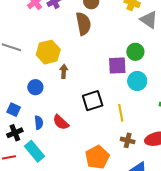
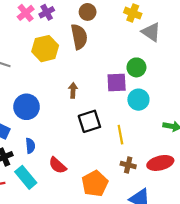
yellow hexagon: (48, 52) -> (45, 49), moved
brown arrow: (64, 71) -> (73, 90), moved
blue circle: (35, 87) -> (27, 107), size x1.5
red semicircle: (61, 122) -> (58, 165), moved

